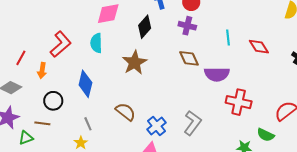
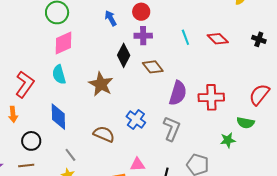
black diamond: (145, 27) -> (124, 55), moved
purple semicircle: (217, 74) -> (178, 93), moved, turned -60
blue cross: (157, 126) -> (136, 119), moved

